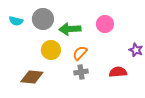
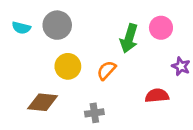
pink circle: (105, 24) -> (161, 28), moved
green arrow: (70, 29) -> (129, 38), moved, turned -70
gray cross: (81, 72) -> (94, 113), moved

